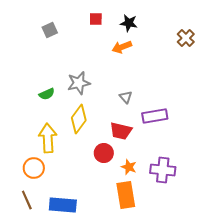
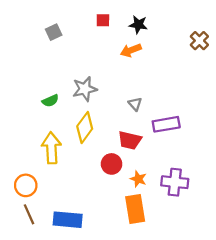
orange circle: (34, 168) -> (26, 185), moved

